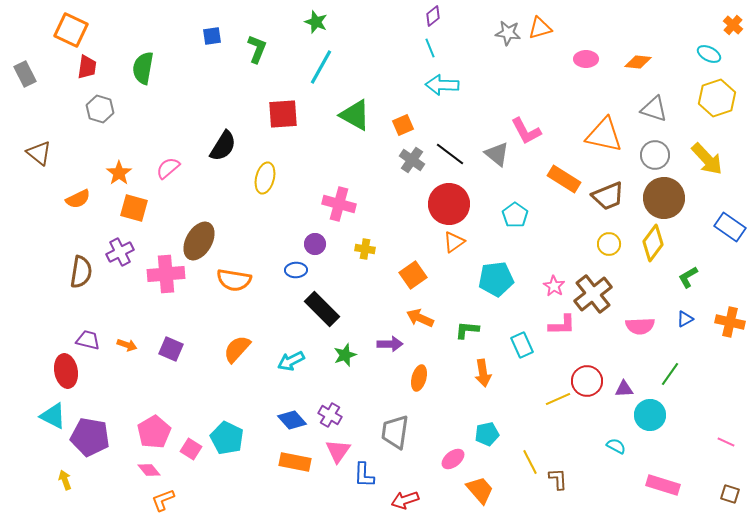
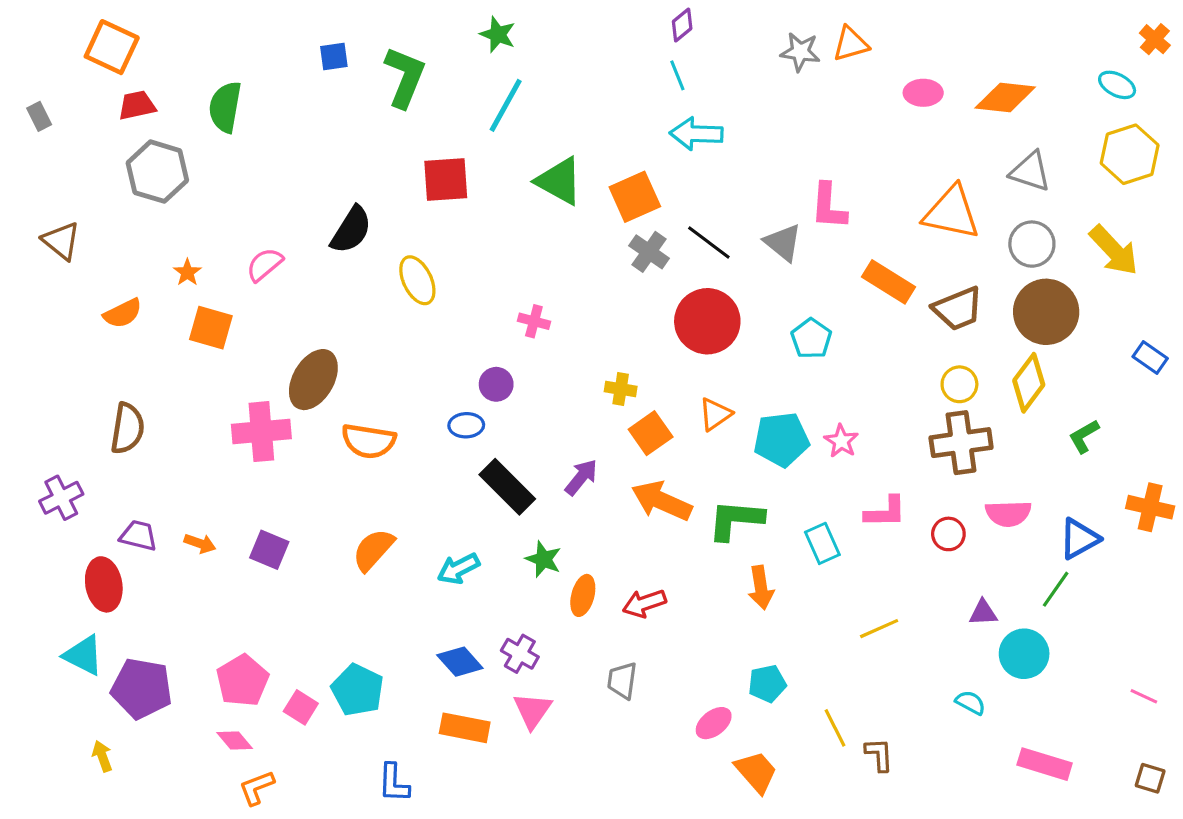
green L-shape: (257, 49) -> (405, 77), size x1.4
orange diamond: (638, 62) -> (1005, 97), size x1.4
red trapezoid: (87, 67) -> (137, 105), turned -110
gray rectangle: (25, 74) -> (39, 116), size x0.7
gray hexagon: (100, 109) -> (157, 172), size x1.4
orange square: (403, 125) -> (635, 197), size x1.5
pink L-shape: (526, 131) -> (829, 206), turned 32
orange star: (119, 173) -> (187, 272), size x0.7
yellow ellipse: (265, 178) -> (417, 280), turned -40
pink cross: (339, 204) -> (534, 321), size x0.6
blue rectangle: (730, 227) -> (1150, 357), size x0.7
orange triangle: (454, 242) -> (715, 414), moved
yellow cross: (365, 249) -> (621, 389), moved
purple cross: (120, 252) -> (61, 498), moved
pink star: (554, 286) -> (841, 441), moved
brown cross: (593, 294) -> (961, 443), moved, turned 30
orange arrow: (420, 318) -> (662, 501), size x1.4
blue triangle: (685, 319) -> (1079, 539), moved, size x1.6
green L-shape: (467, 330) -> (736, 520), size x1.5
purple arrow: (390, 344) -> (581, 477), moved, turned -50
green star: (345, 355) -> (543, 559), turned -30
orange ellipse: (419, 378) -> (583, 595), moved
red circle: (587, 381) -> (948, 534), moved, size x0.7
gray trapezoid: (395, 432) -> (622, 681), size x0.7
blue L-shape: (364, 475) -> (394, 783), moved
red arrow: (405, 500) -> (644, 603), moved

